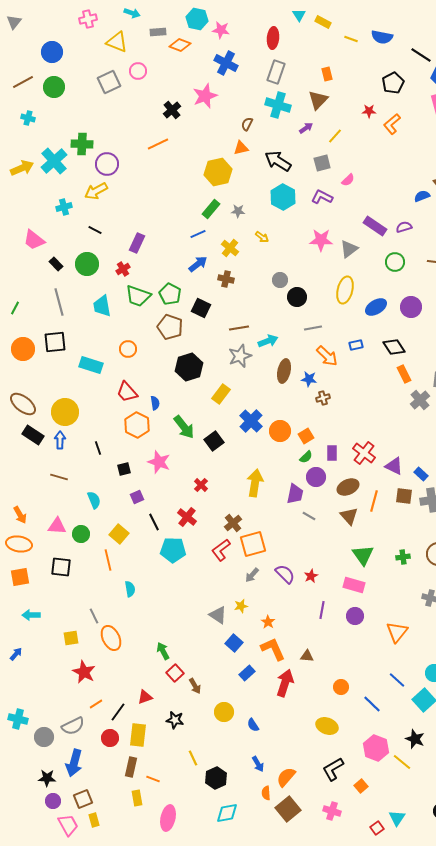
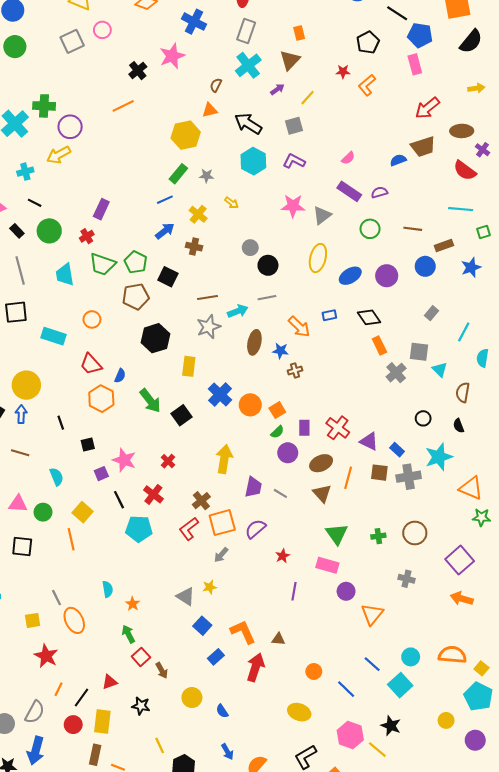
cyan cross: (278, 105) -> (248, 65), turned 35
pink semicircle: (348, 180) -> (348, 158), moved
black line: (95, 230) -> (35, 203), moved
brown pentagon: (170, 327) -> (136, 297), turned -30
gray line: (313, 328) -> (267, 298), moved
yellow rectangle: (221, 394) -> (189, 366), turned -30
blue semicircle: (155, 403) -> (120, 376), turned 32
pink star: (159, 462) -> (124, 460), moved
purple trapezoid: (295, 494) -> (253, 487), moved
purple semicircle: (285, 574) -> (255, 529), moved, turned -85
cyan semicircle: (130, 589) -> (108, 589), moved
purple circle: (355, 616) -> (346, 591), moved
orange star: (268, 622) -> (133, 604), moved
orange line: (96, 704) -> (59, 689), turned -32
gray semicircle: (73, 726) -> (35, 712), turned -35

